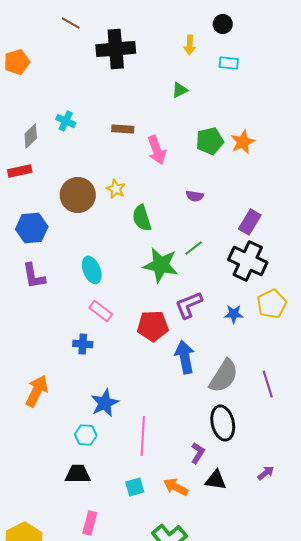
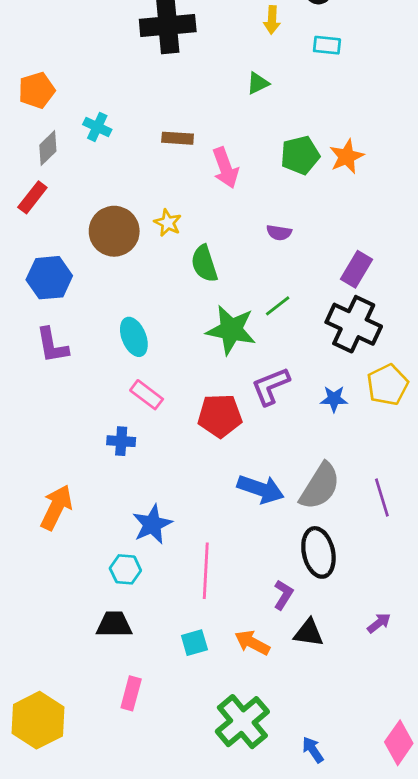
orange pentagon: (17, 62) -> (37, 90), moved
red rectangle: (20, 171) -> (32, 197), turned -40
blue arrow: (185, 357) -> (261, 489), moved, turned 120

